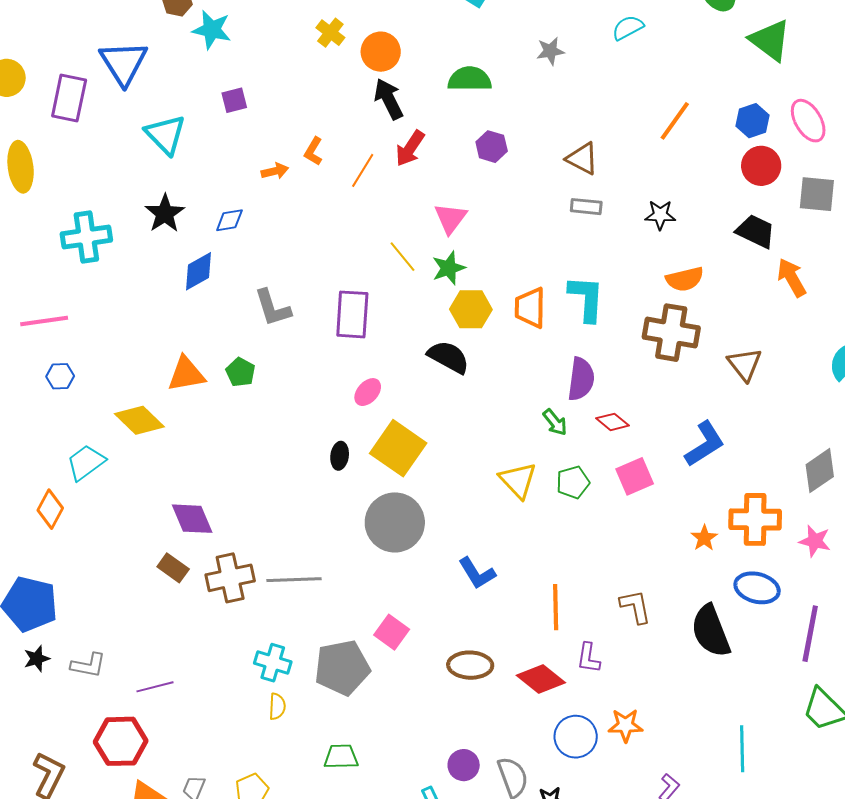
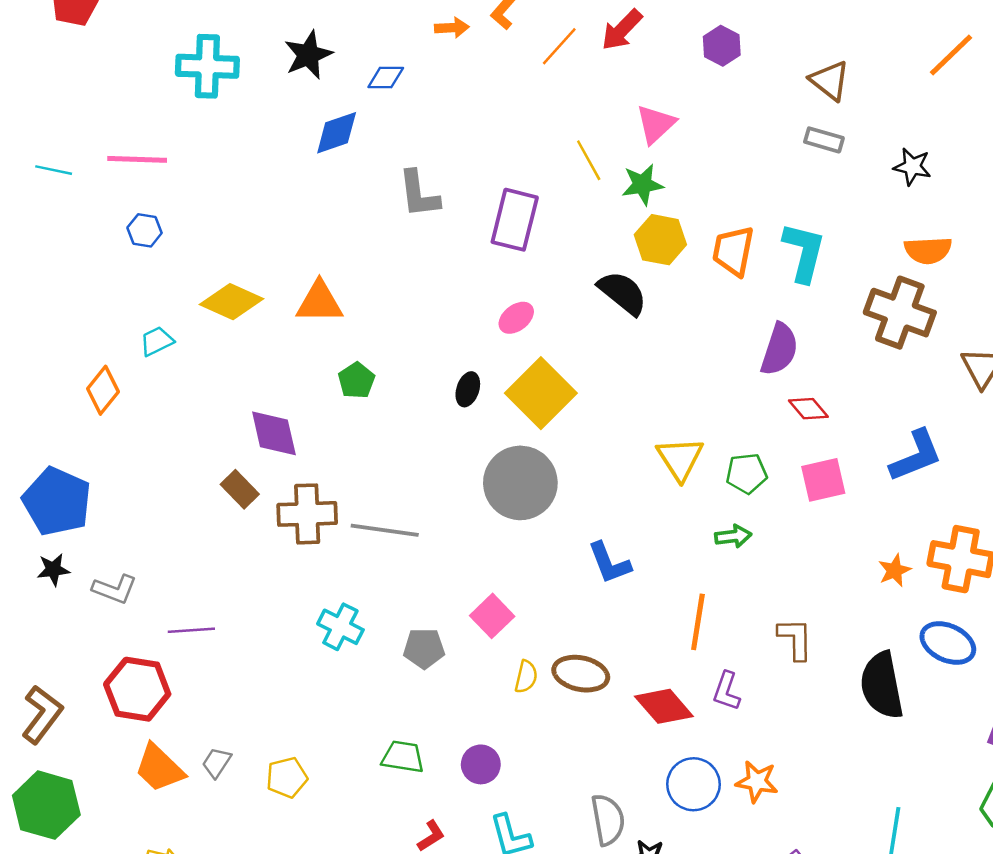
green pentagon: (240, 372) -> (356, 380), moved
orange triangle: (186, 374) -> (319, 302), moved
yellow diamond: (139, 420) -> (231, 302), turned -30
green arrow: (555, 422) -> (733, 536), moved, turned -68
cyan trapezoid: (86, 462) -> (157, 341), size x0.7
gray pentagon: (342, 668) -> (424, 648), size x0.6
yellow semicircle: (277, 706) -> (526, 677), moved
purple circle: (464, 765) -> (481, 764), moved

